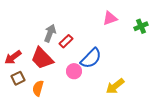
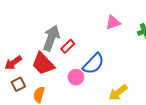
gray arrow: (50, 33) -> (51, 38), size x1.4

